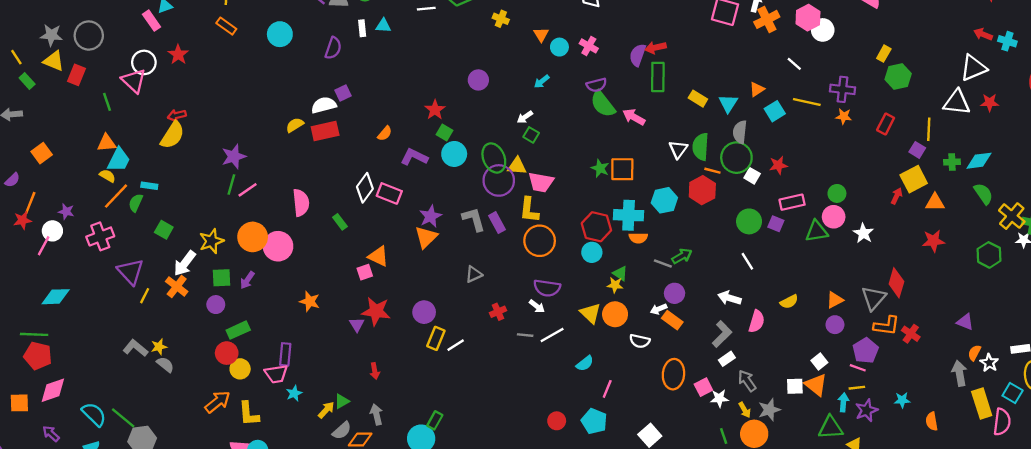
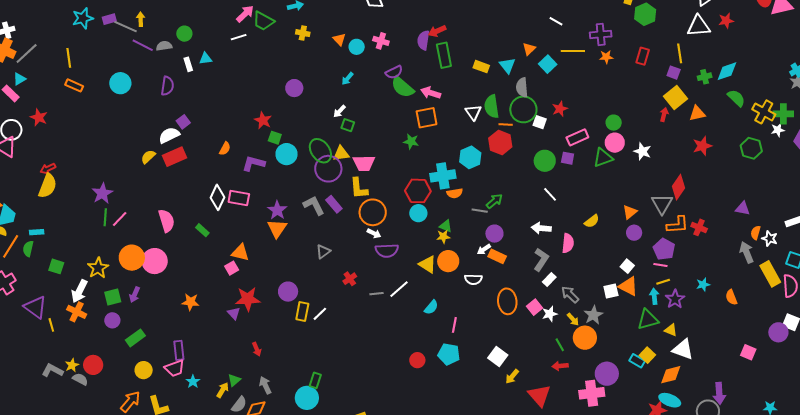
orange square: (622, 169) -> (427, 118), moved
red diamond: (896, 283) -> (679, 187), turned 30
yellow line: (145, 296) -> (51, 325), turned -32
white arrow: (537, 306) -> (374, 233), moved
red circle: (227, 353) -> (93, 365), moved

